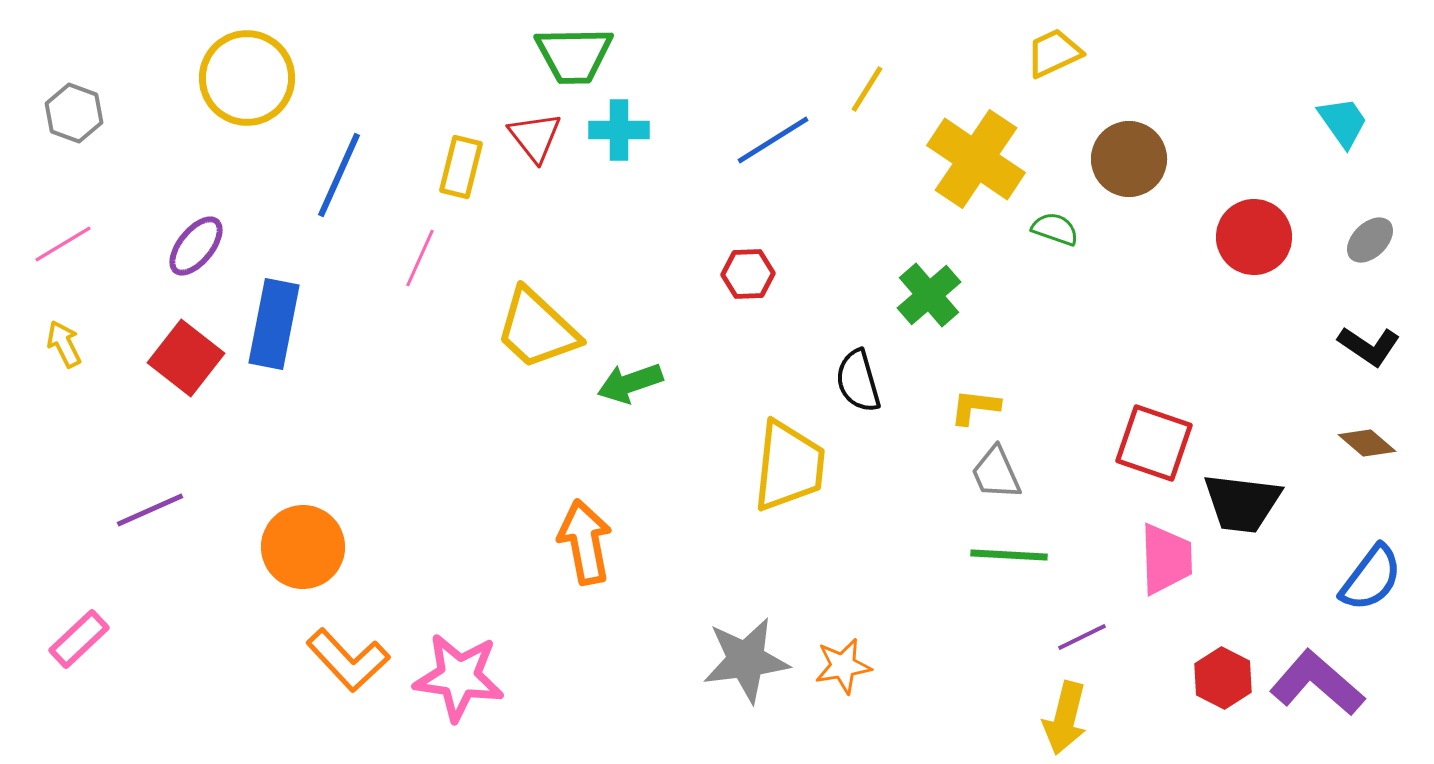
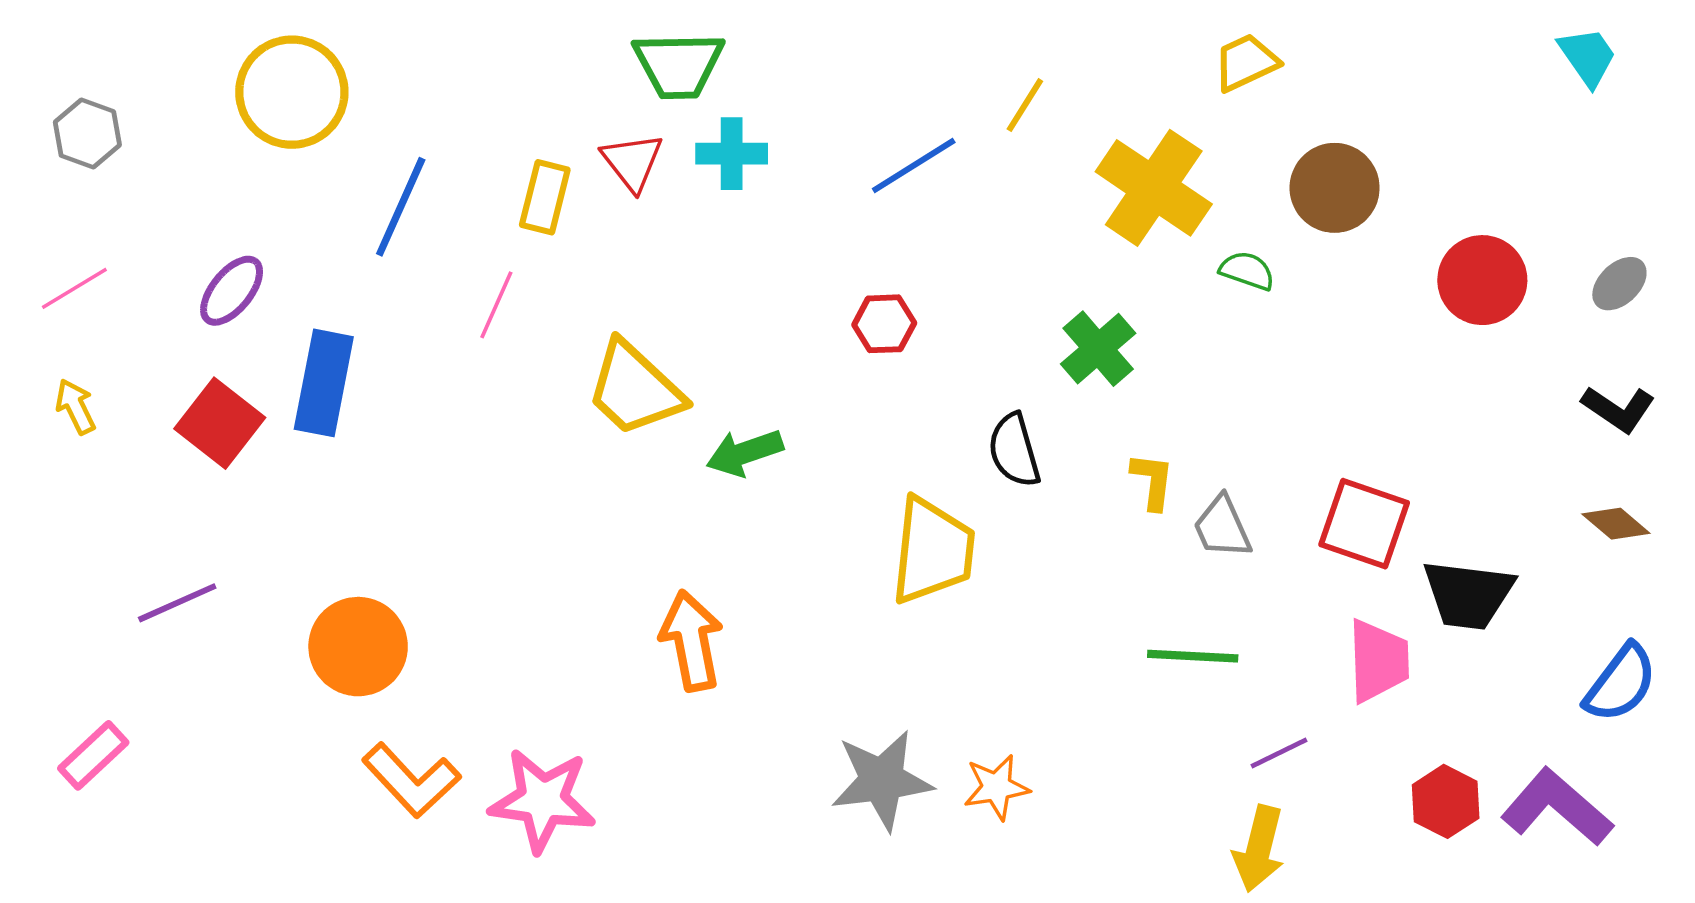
cyan trapezoid: (1343, 122) -> (1588, 57), moved
yellow L-shape: (975, 407) -> (1153, 481), turned 90
gray trapezoid: (996, 473) -> (1222, 527), moved

